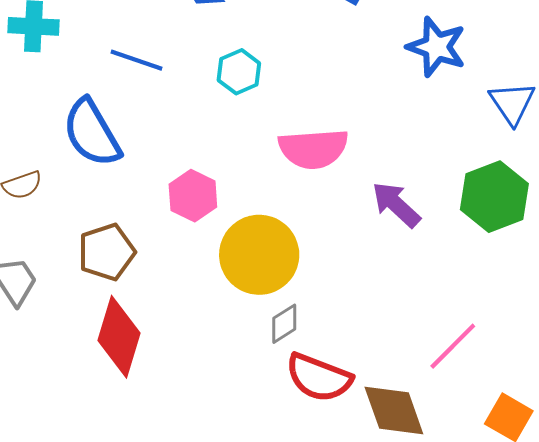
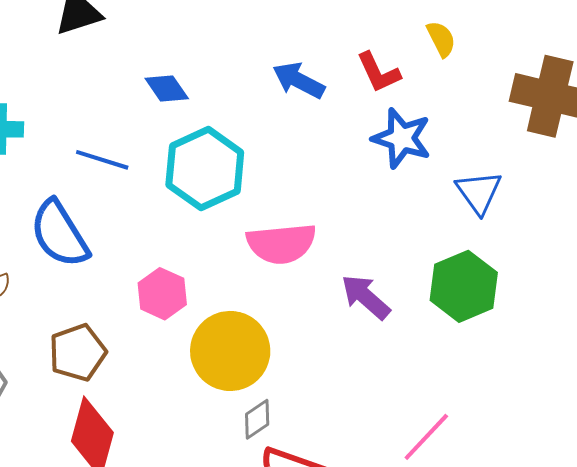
cyan hexagon: (239, 72) -> (205, 169), size x1.8

